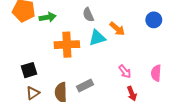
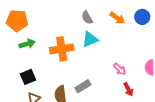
gray semicircle: (88, 15) -> (87, 18), moved
green arrow: (48, 17) -> (27, 44), moved
orange arrow: (117, 29) -> (117, 18), moved

